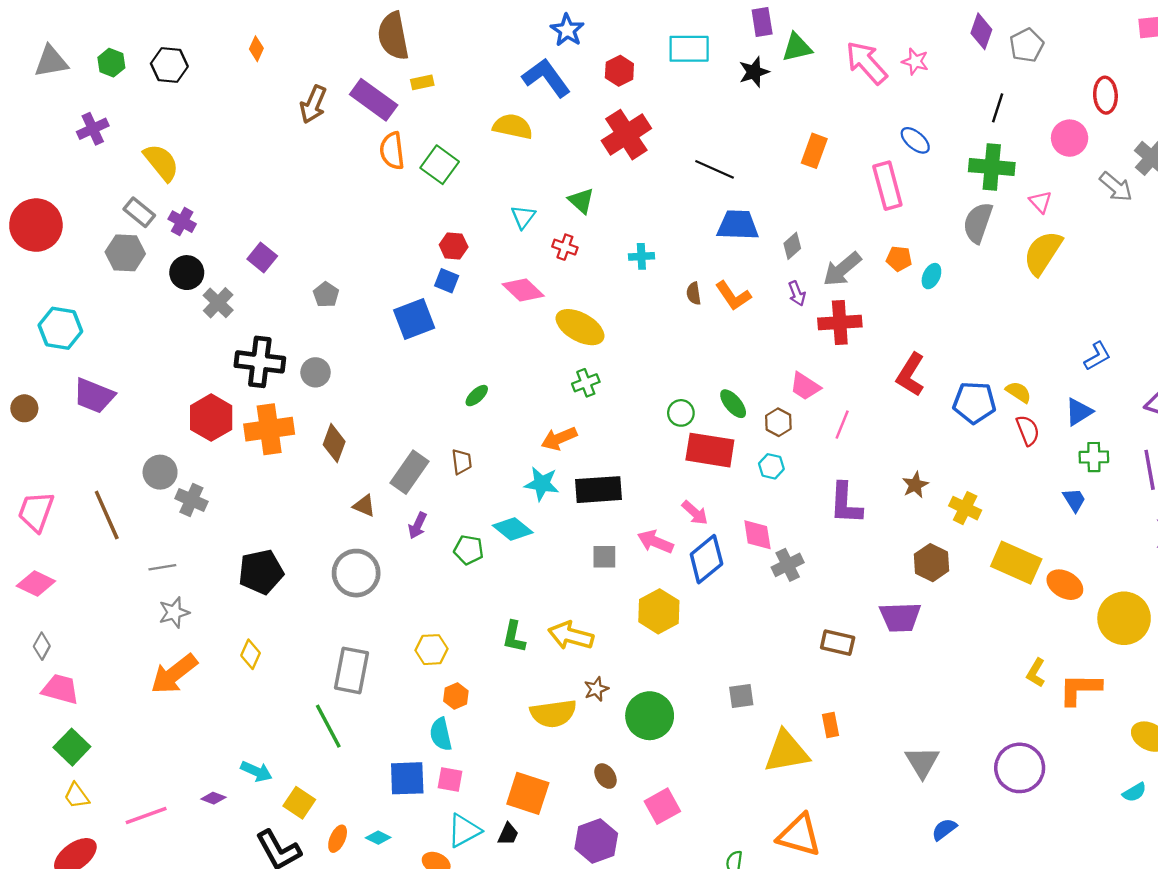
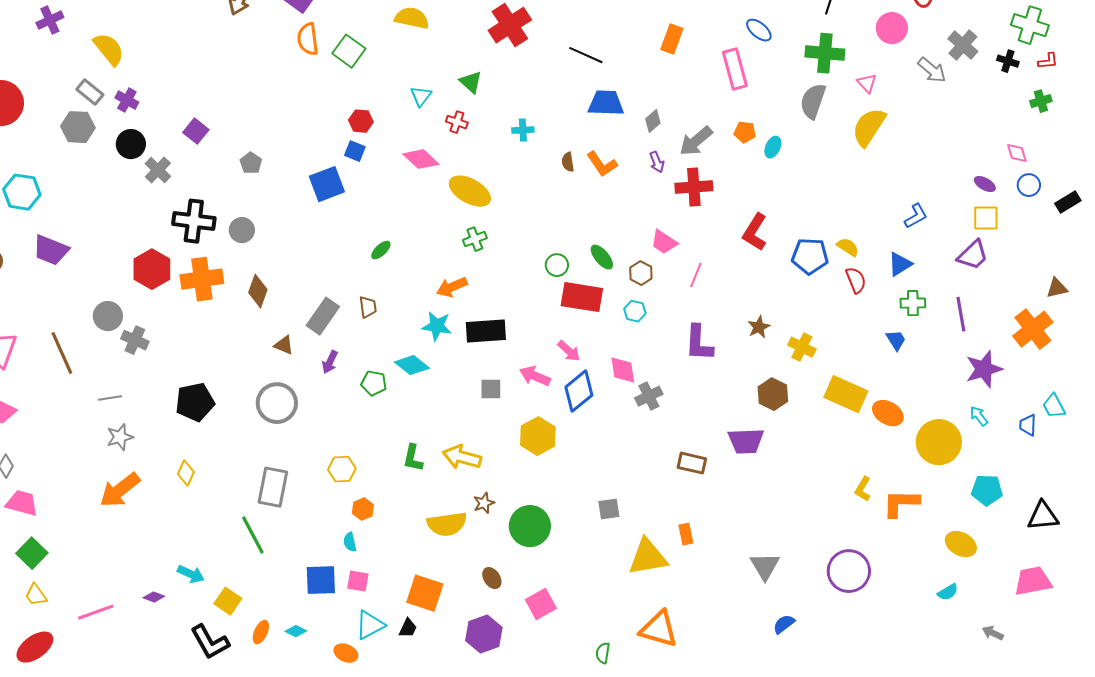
cyan semicircle: (441, 734) -> (350, 542), size x0.7

